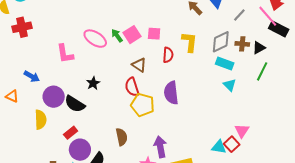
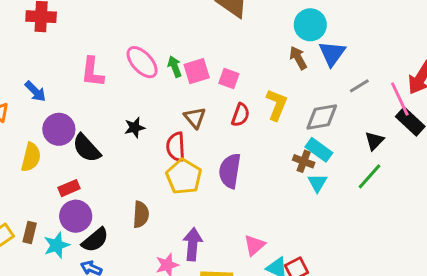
brown cross: (242, 44) -> (304, 161), moved
black triangle: (259, 48) -> (374, 141), turned -32
black star: (93, 83) -> (135, 128), moved
pink triangle: (242, 131) -> (254, 245), moved

